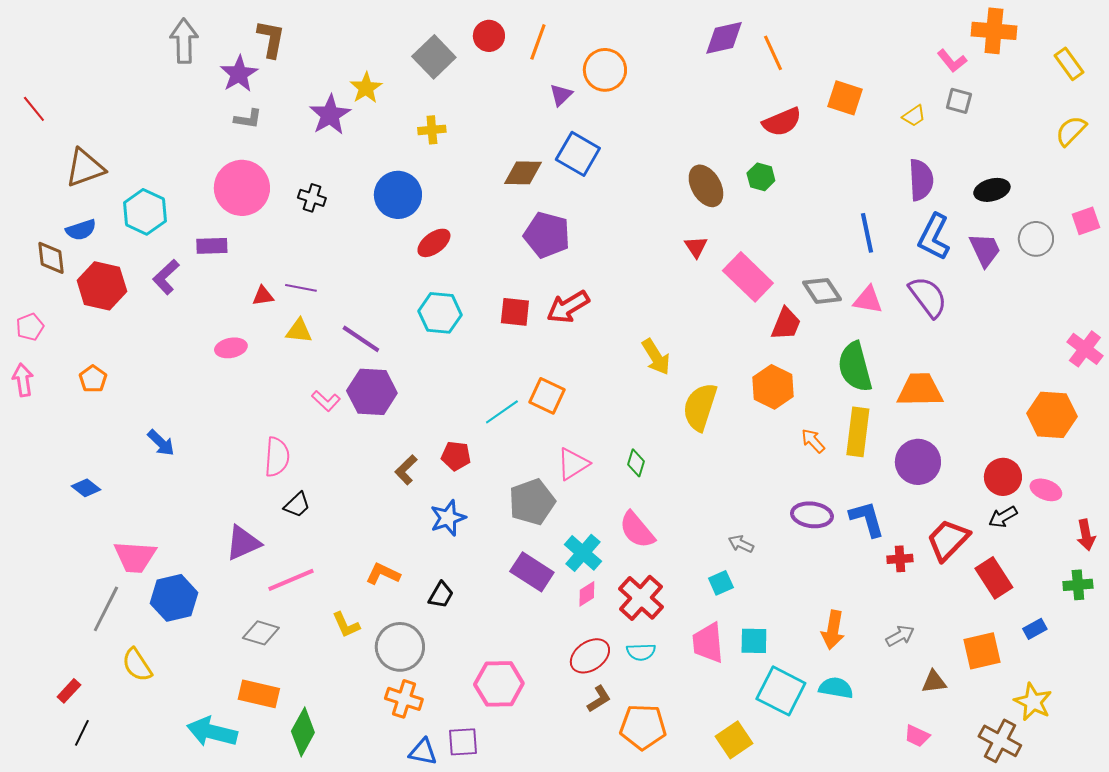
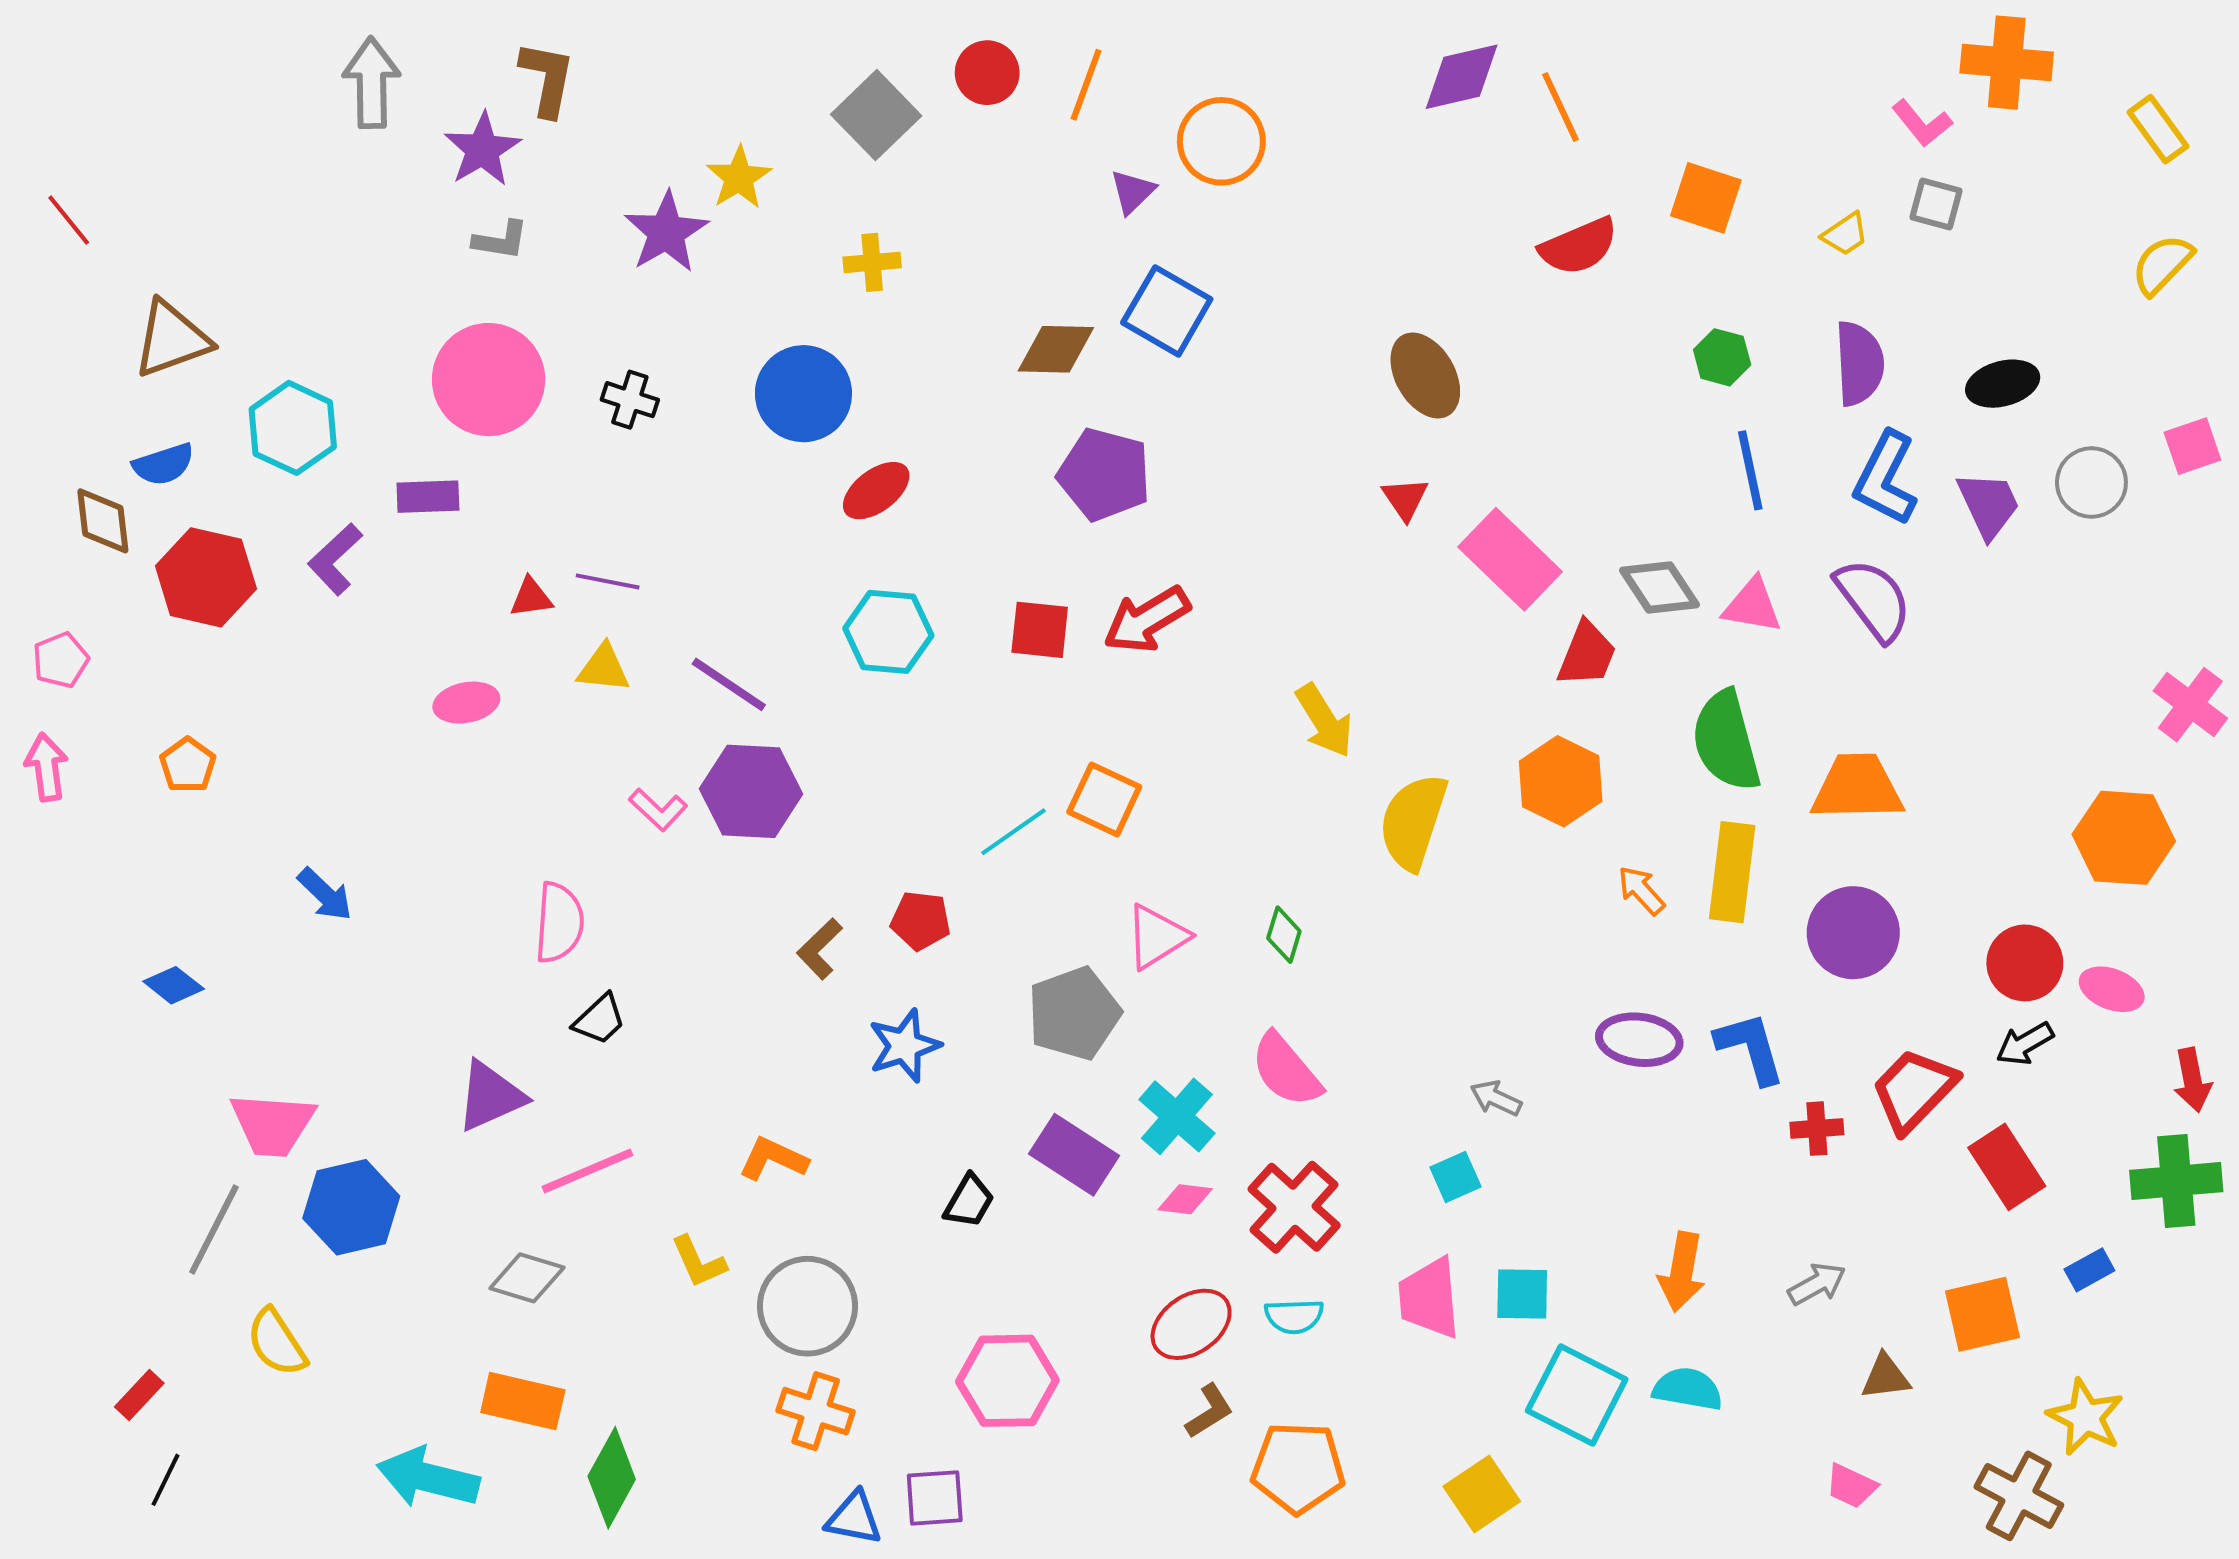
green hexagon: (761, 177) -> (1722, 357), moved
green cross: (1078, 585) -> (2176, 1181), size x1.5
pink diamond: (587, 594) -> (1185, 1199), turned 40
black trapezoid: (441, 595) -> (969, 1201), moved

